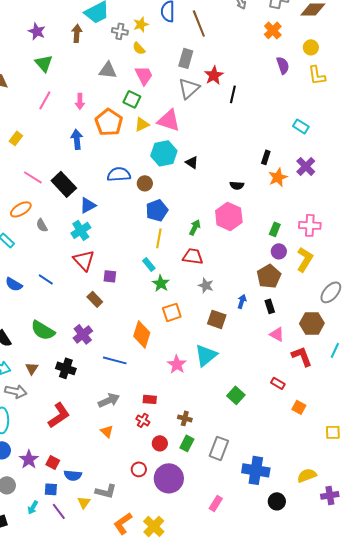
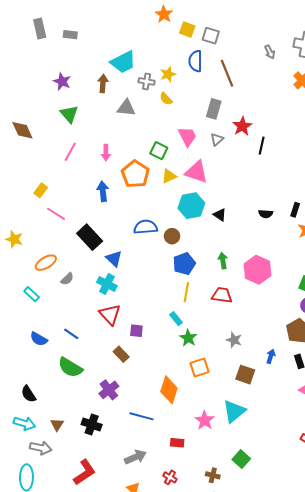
gray triangle: (108, 70) -> (126, 108), moved
pink trapezoid: (144, 75) -> (187, 136), moved
gray triangle: (189, 88) -> (217, 139), size x0.6
pink line: (33, 177) -> (56, 214), moved
black semicircle: (237, 185) -> (266, 214), moved
blue triangle: (88, 205) -> (114, 259), turned -48
gray semicircle: (42, 225) -> (67, 279), turned -104
green arrow: (195, 227) -> (223, 261), moved, turned -35
cyan cross: (81, 230) -> (107, 284), turned -30
red trapezoid: (193, 256) -> (222, 295), moved
green semicircle: (43, 330) -> (70, 367), moved
green square: (236, 395) -> (241, 459), moved
red rectangle: (150, 399) -> (177, 443), moved

